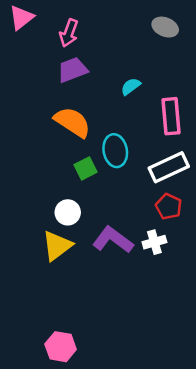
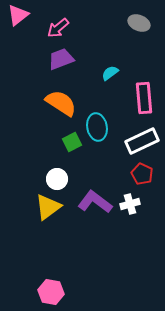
pink arrow: (69, 33) -> (58, 28), turned 30

